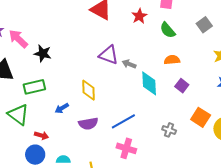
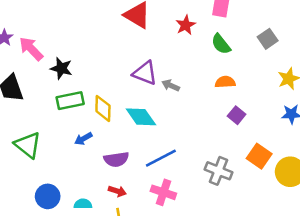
cyan diamond: (149, 83) -> (141, 117), moved, turned -35
green rectangle: (34, 87) -> (70, 101), moved
yellow diamond: (88, 90) -> (103, 108), moved
gray cross: (169, 130) -> (219, 171), size x1.5
red arrow: (42, 135) -> (117, 191), moved

